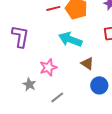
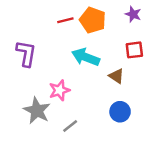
brown triangle: (87, 63) -> (116, 76), moved
gray star: (29, 84) -> (37, 111), size x1.6

